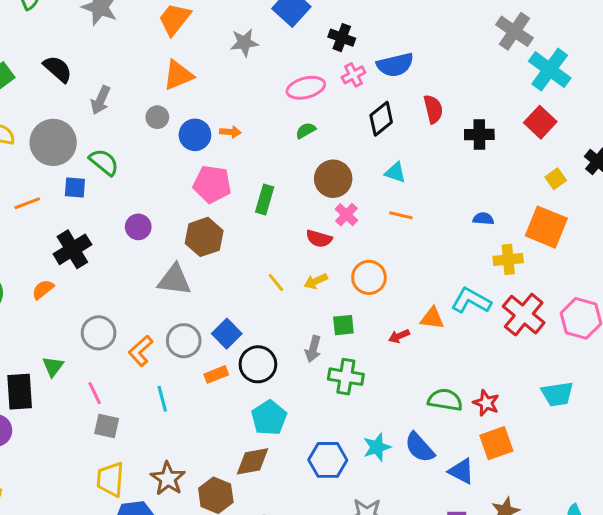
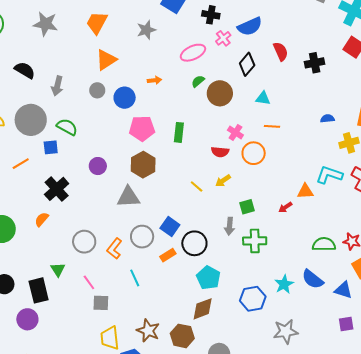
orange arrow: (230, 132) -> (154, 80), moved
brown circle: (333, 179) -> (220, 93), moved
orange circle: (369, 277) -> (254, 153), moved

